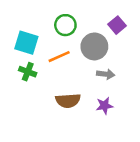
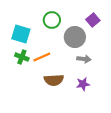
orange line: (59, 57) -> (42, 57), moved

